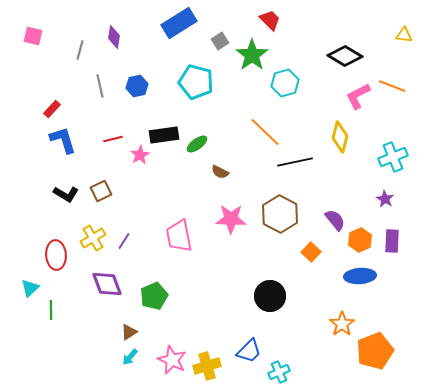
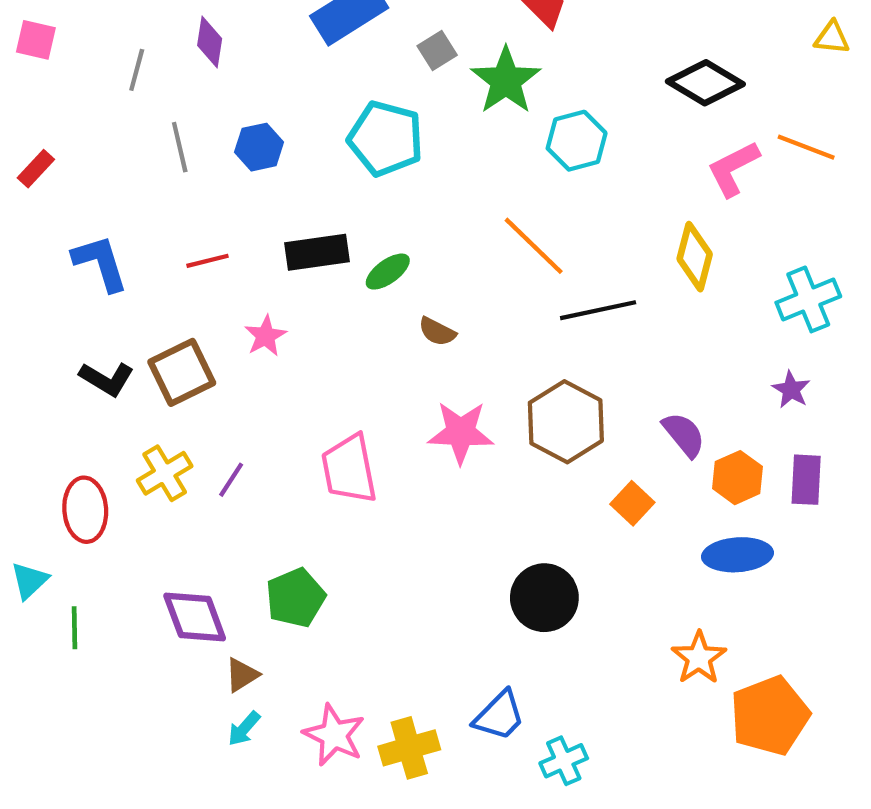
red rectangle: (52, 109) -> (36, 169), moved
pink star: (140, 155) -> (265, 336), moved
brown square: (101, 191) -> (182, 372), size x1.4
purple diamond: (107, 284) -> (195, 617), moved

